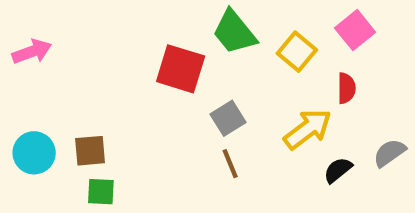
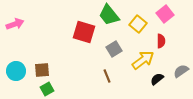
gray square: (228, 118) -> (114, 49), moved
green square: (101, 192) -> (47, 89), turned -32

